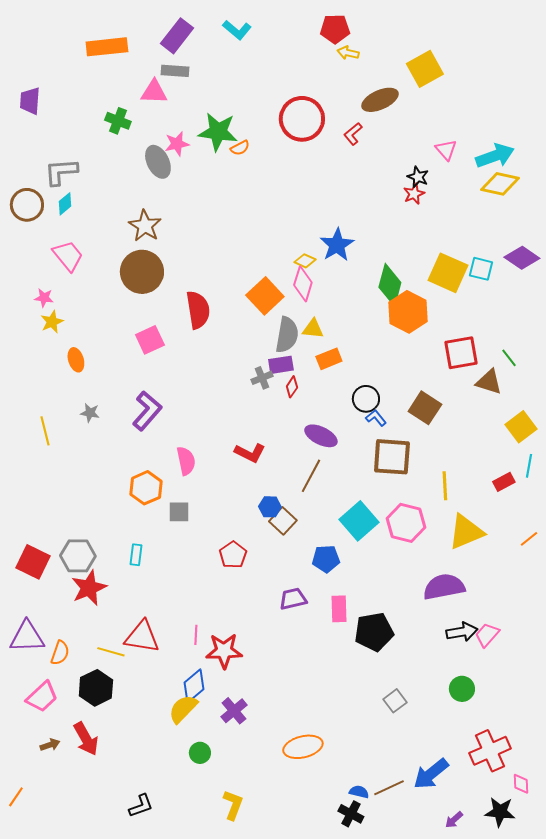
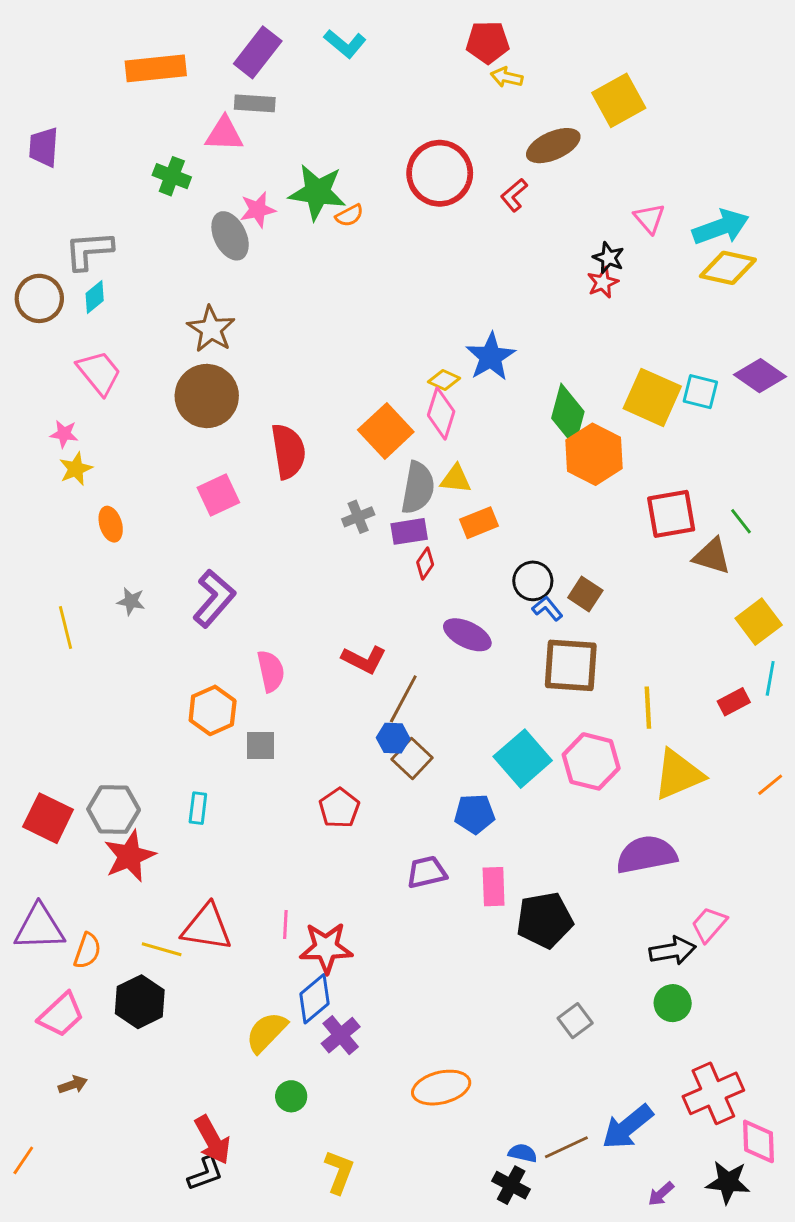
gray cross: (262, 378) -> (358, 517), moved
brown square: (425, 408) -> (585, 594), moved, size x0.7
brown line: (311, 476) -> (403, 699), moved
black arrow: (462, 632) -> (673, 951), moved
blue diamond: (194, 686) -> (314, 999), moved
red arrow: (86, 739) -> (213, 1140), moved
pink diamond: (521, 784) -> (759, 1141), size x1.5

